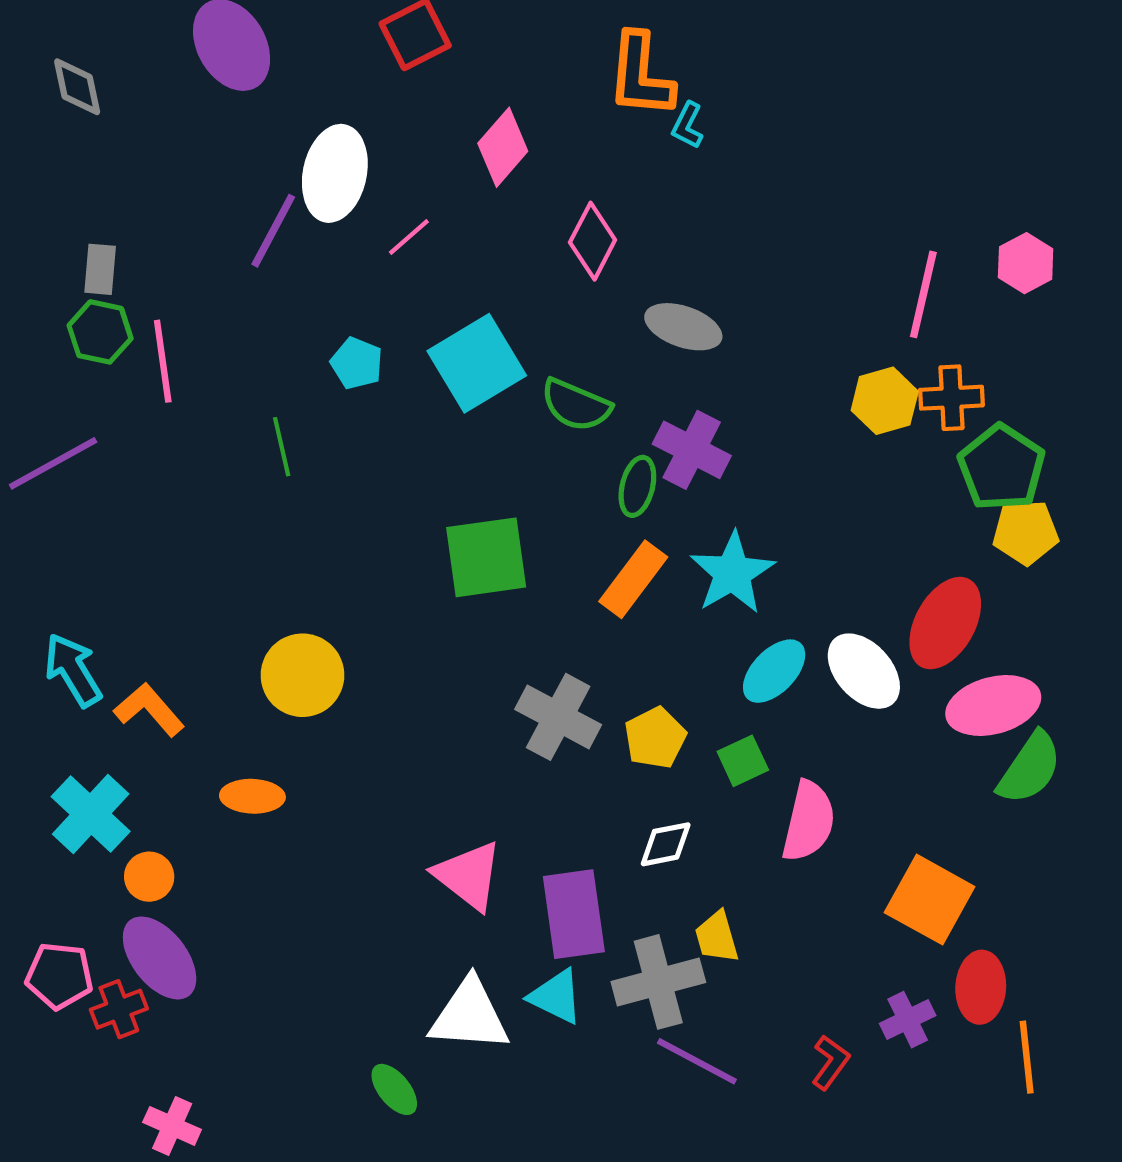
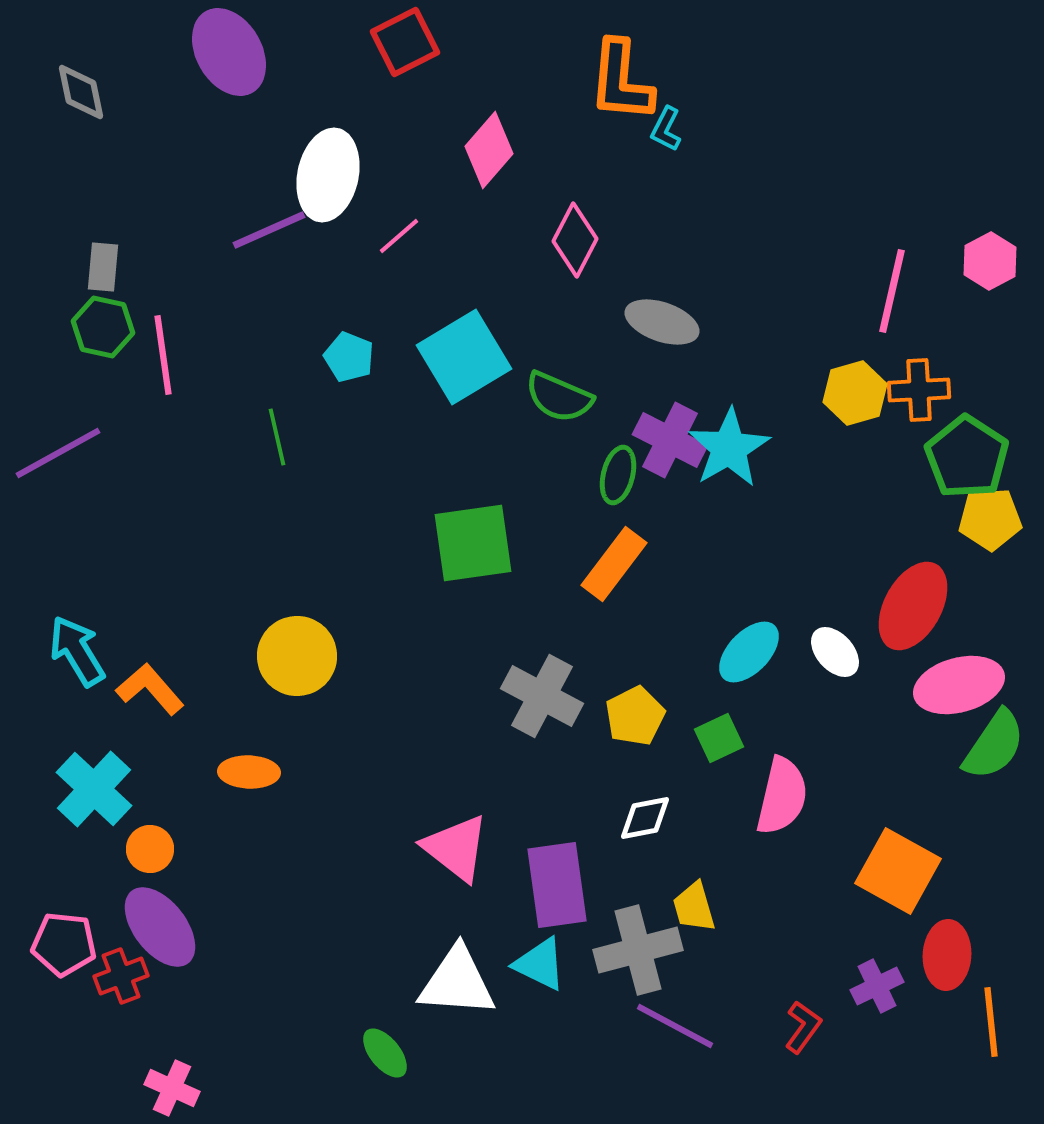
purple line: (273, 231) -> (269, 230), turned 38
cyan star: (732, 573) -> (729, 448), moved
white ellipse: (864, 671) -> (835, 652), size x0.7

